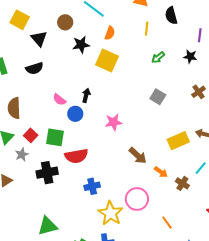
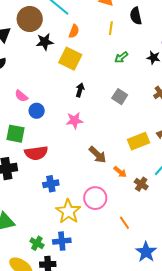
brown circle: (65, 22) -> (30, 19), size x1.6
black arrow: (86, 95) -> (80, 90), moved

